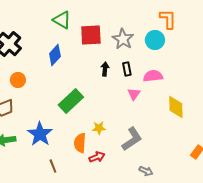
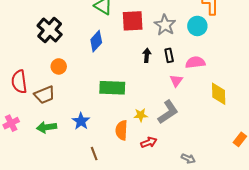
green rectangle: (71, 101) -> (112, 88), turned 45
blue star: (40, 134) -> (81, 121), size x0.7
gray L-shape: (132, 139) -> (168, 112), moved
red arrow: (97, 157) -> (149, 142), moved

